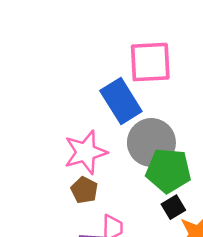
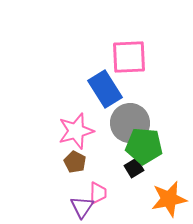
black square: (173, 207) -> (134, 168), moved

